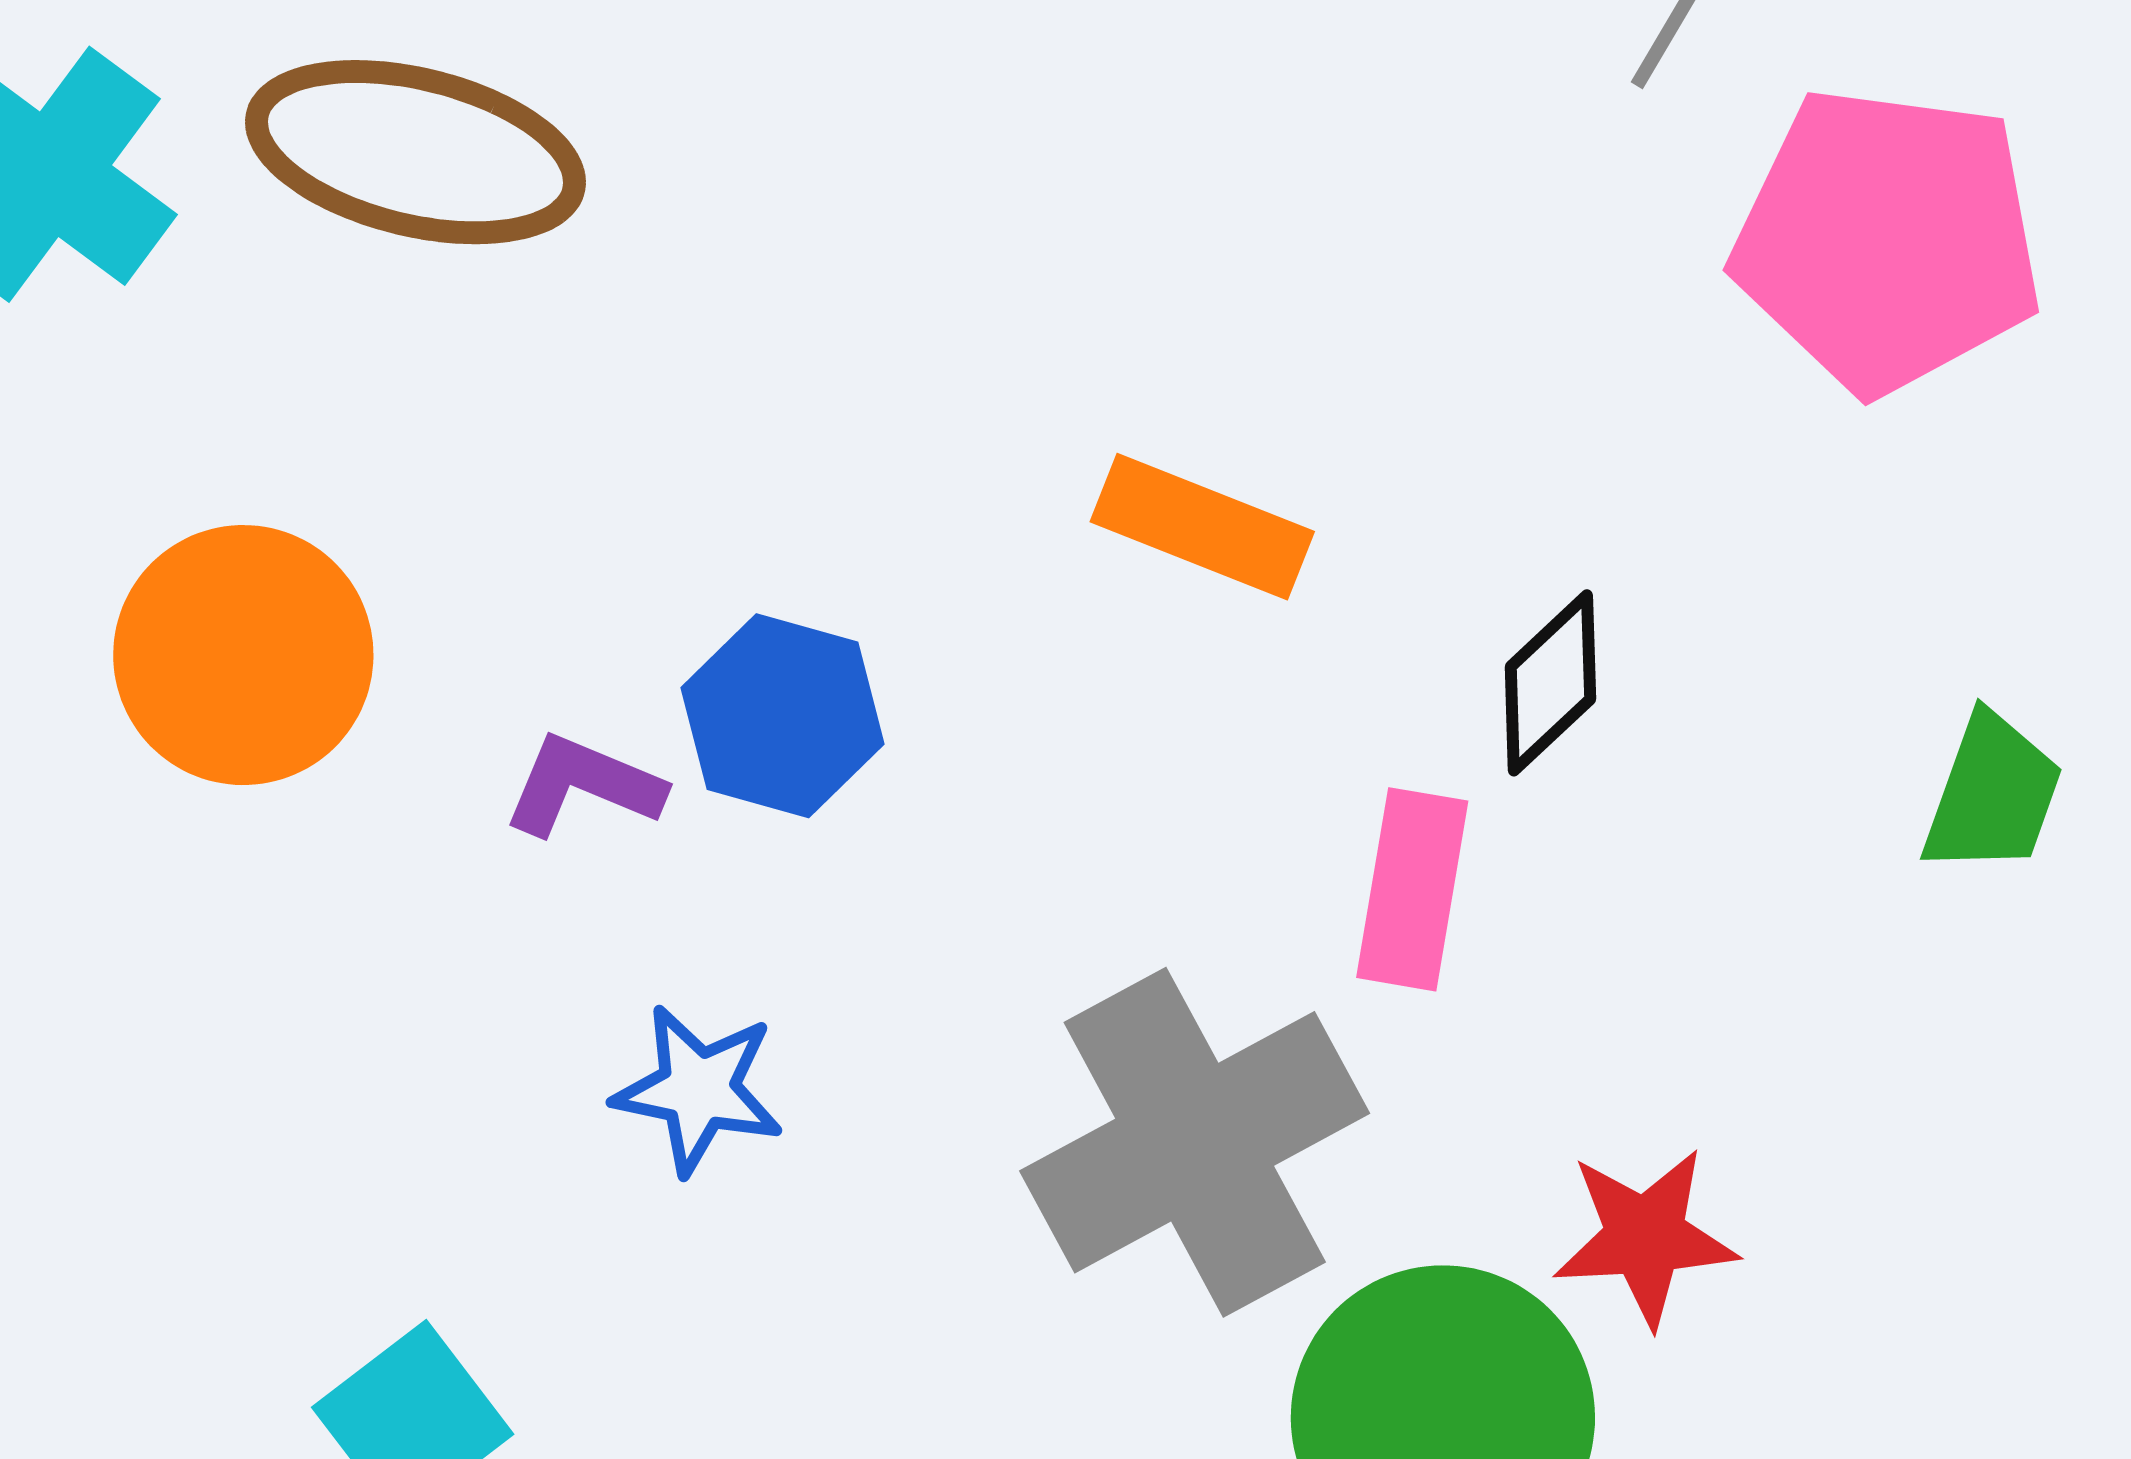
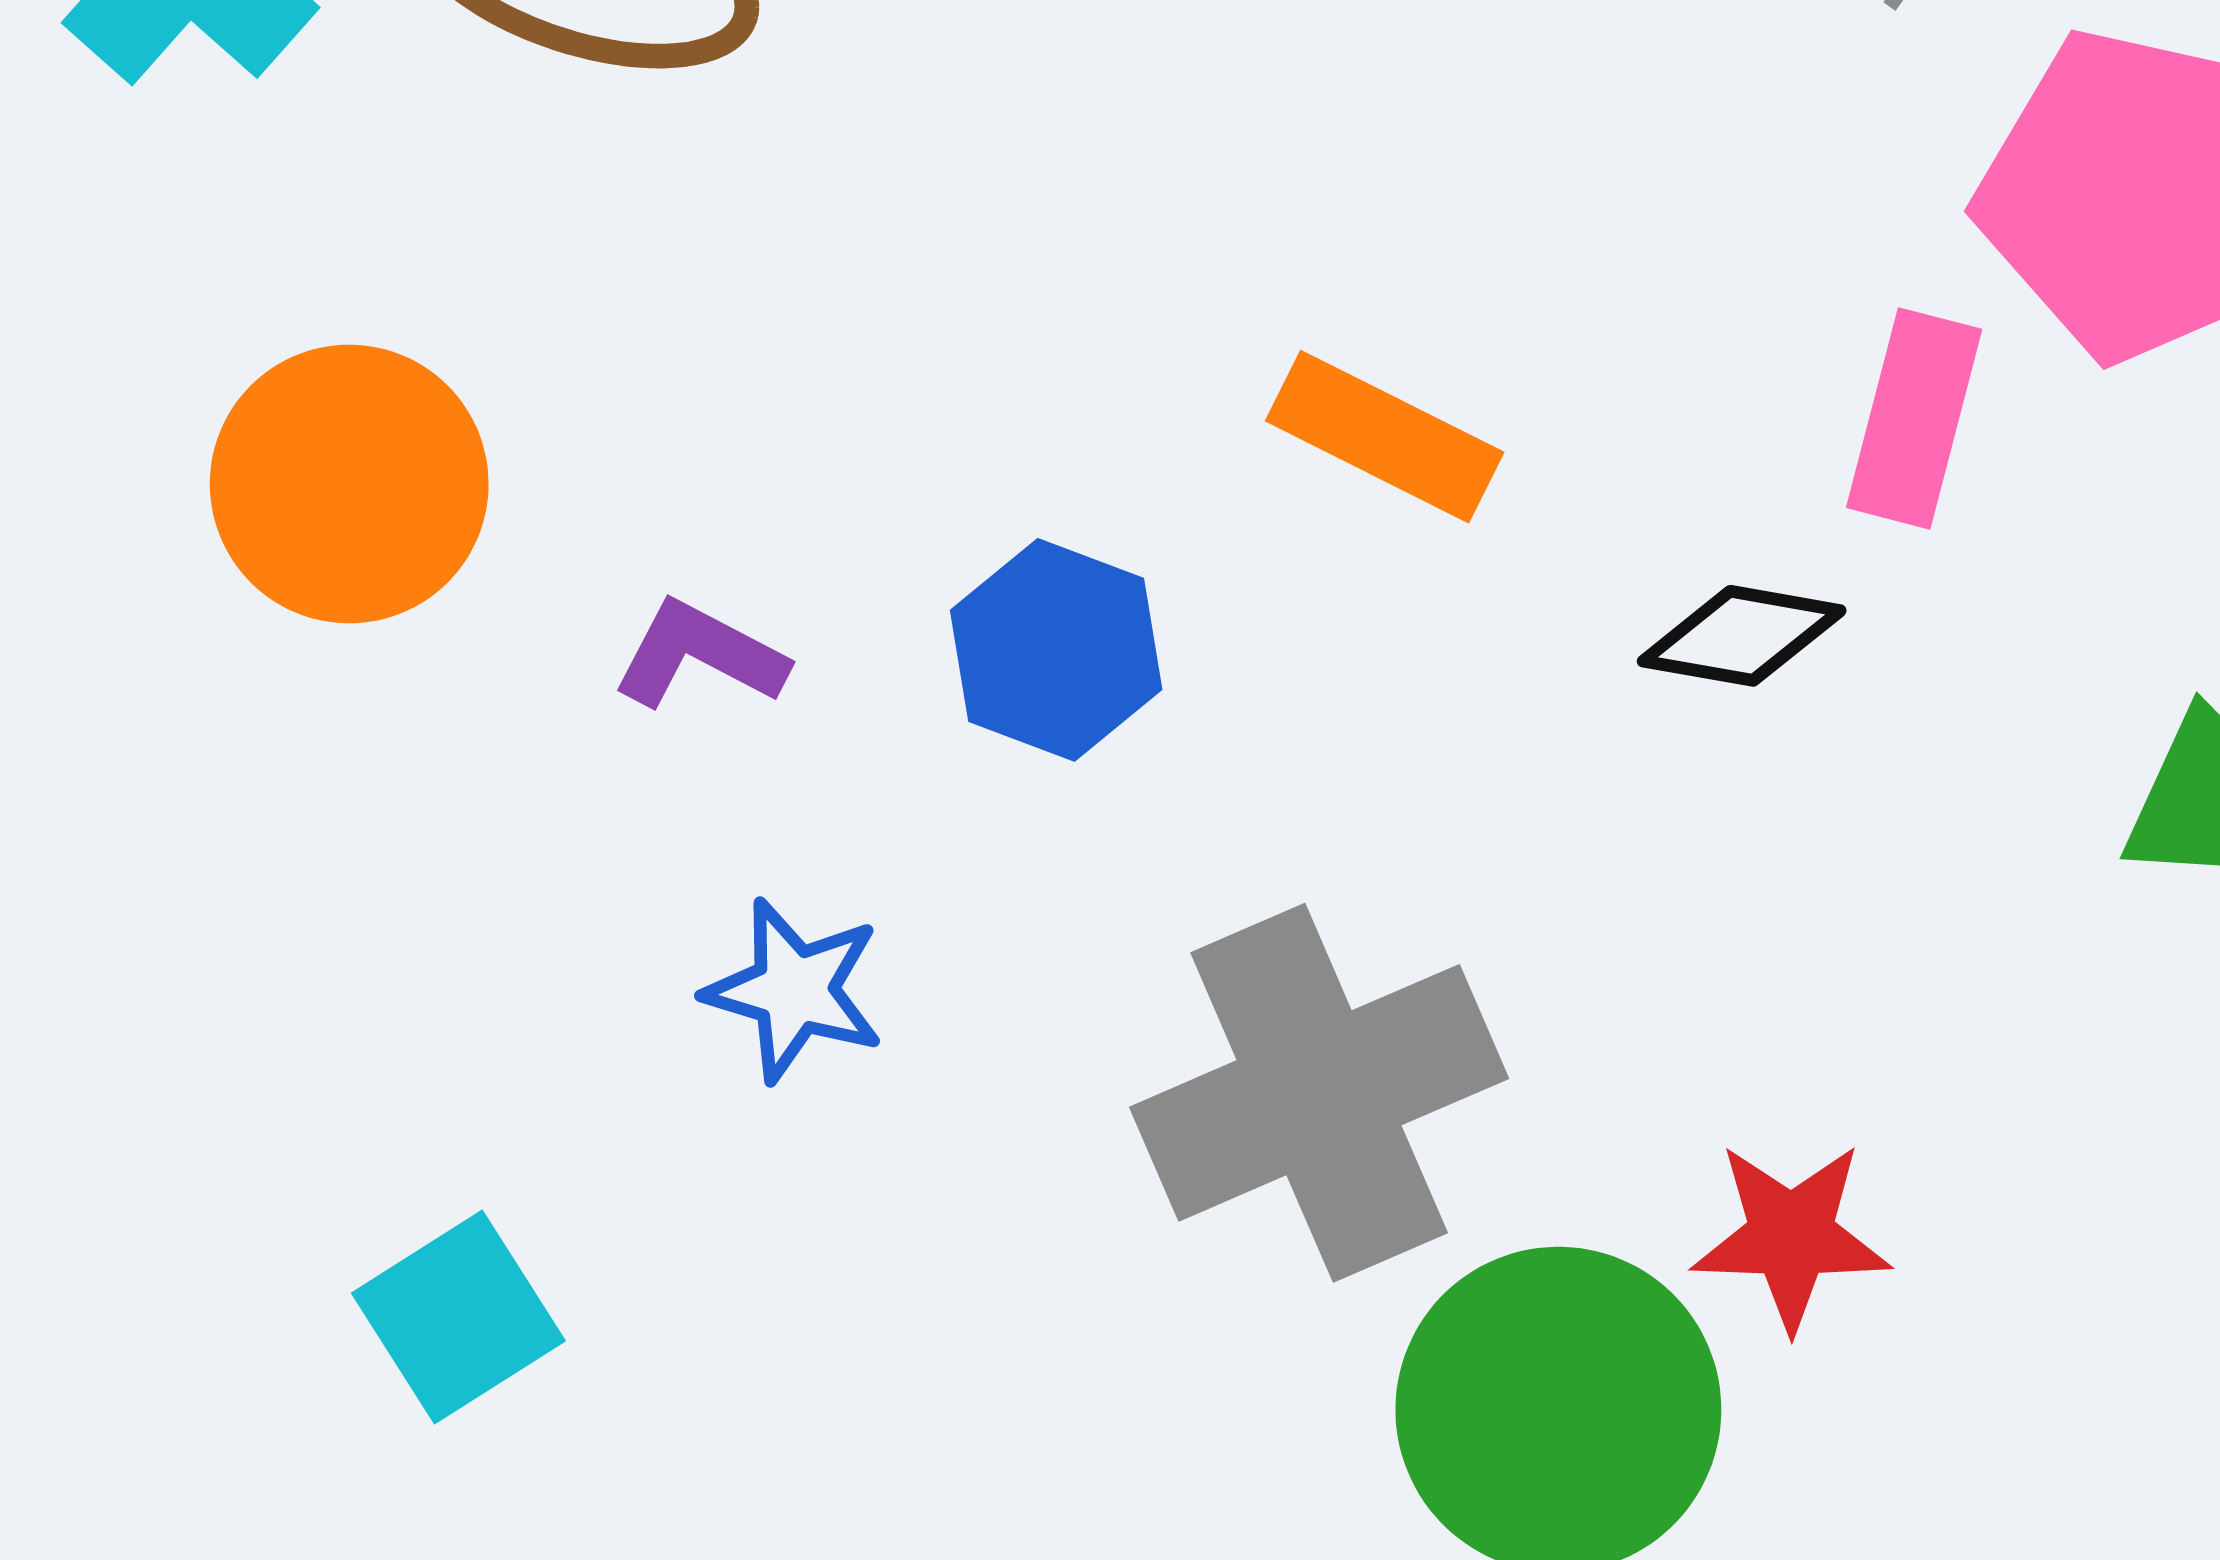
black diamond: (1550, 683) -> (1742, 636), turned 48
blue hexagon: (782, 716) -> (1056, 650), moved
pink rectangle: (1412, 889) -> (1914, 418), moved

